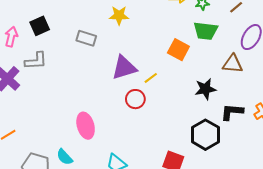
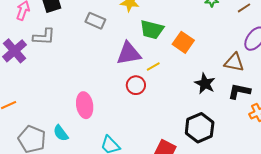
green trapezoid: (206, 31) -> (152, 30), moved
black star: (205, 89) -> (205, 84), turned 30
black L-shape: (232, 112) -> (239, 91), moved

